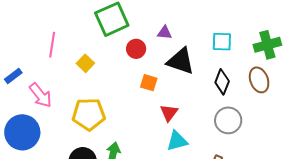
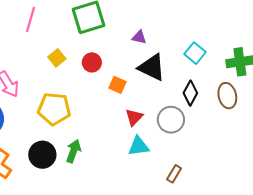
cyan square: (222, 42) -> (195, 53), turned 30
pink line: (52, 45) -> (30, 19), moved
red circle: (136, 49) -> (92, 62), moved
gray circle: (228, 120) -> (171, 120), moved

